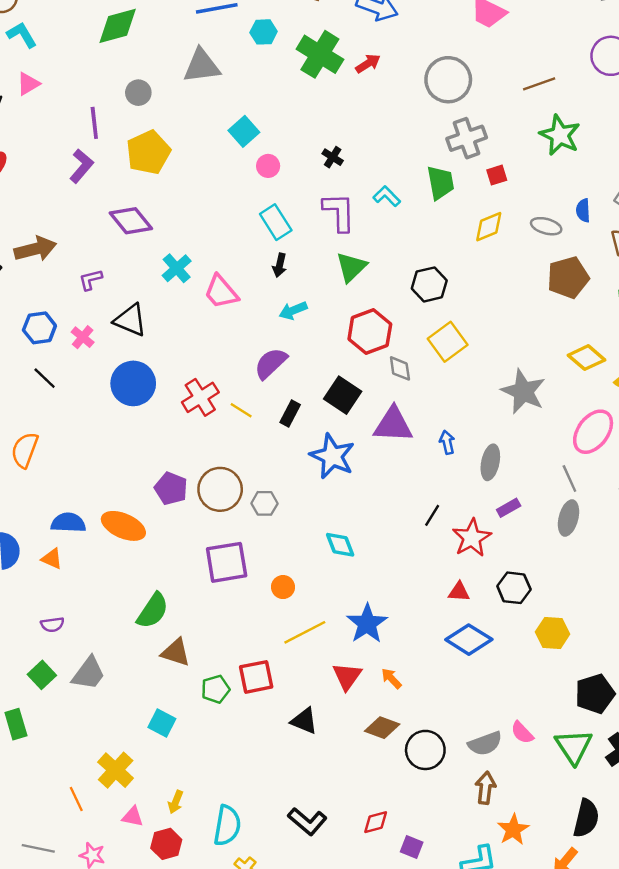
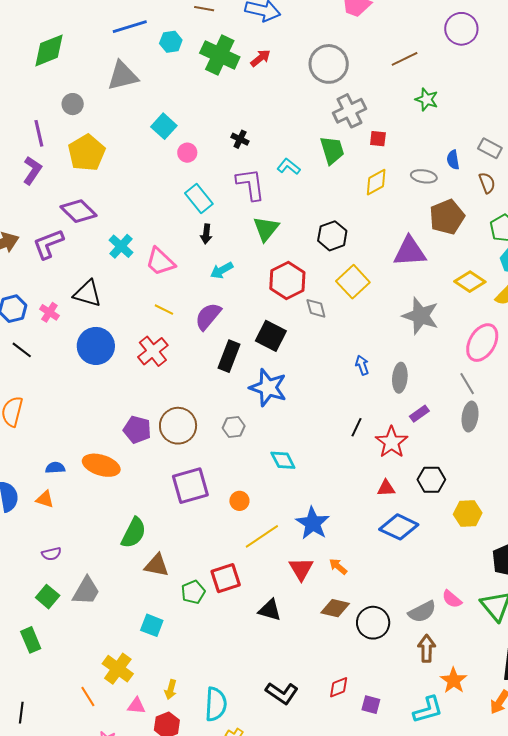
green star: (560, 135) -> (427, 99), size x0.7
red square: (497, 175) -> (378, 139), turned 30
purple L-shape: (91, 280) -> (48, 244), moved, size x1.6
yellow line: (241, 410) -> (164, 310), moved
black rectangle: (290, 413) -> (229, 356), size x1.4
purple triangle: (393, 425) -> (410, 252), moved
gray hexagon: (264, 503) -> (234, 427), moved
blue semicircle: (68, 523) -> (55, 468), size x0.7

